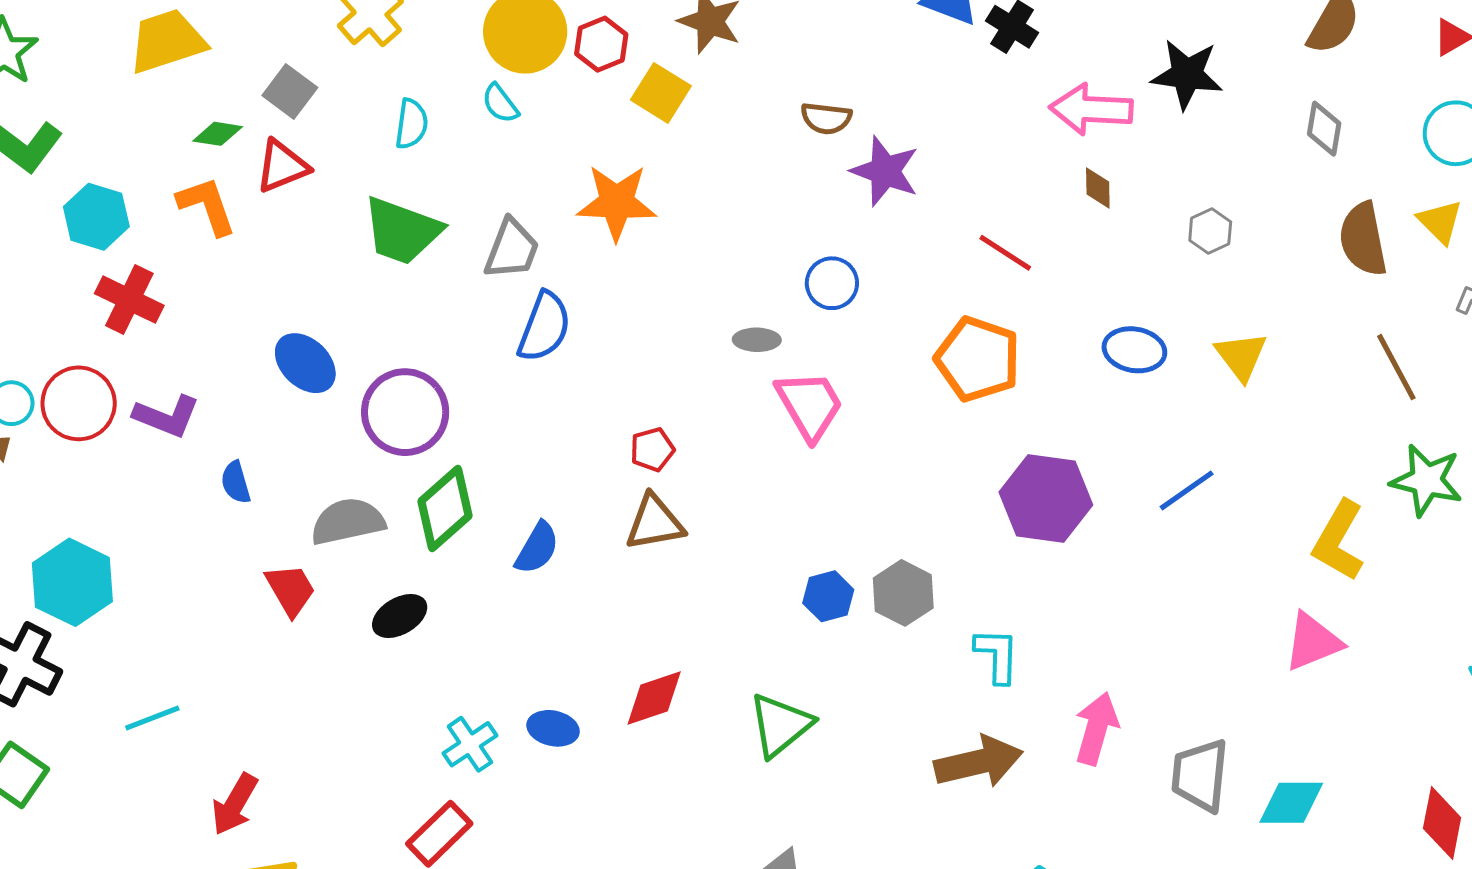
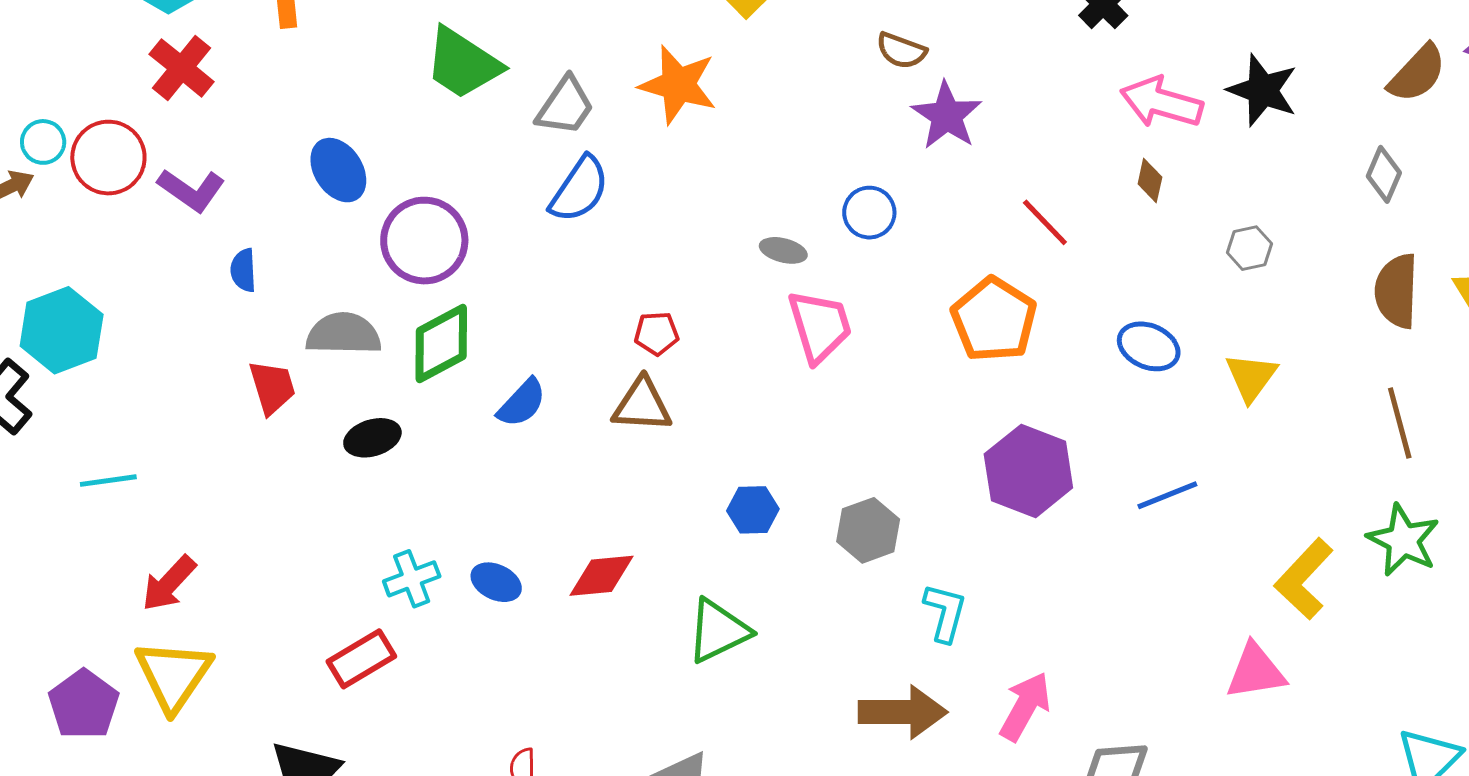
blue hexagon: (828, 596) -> (753, 510), moved

